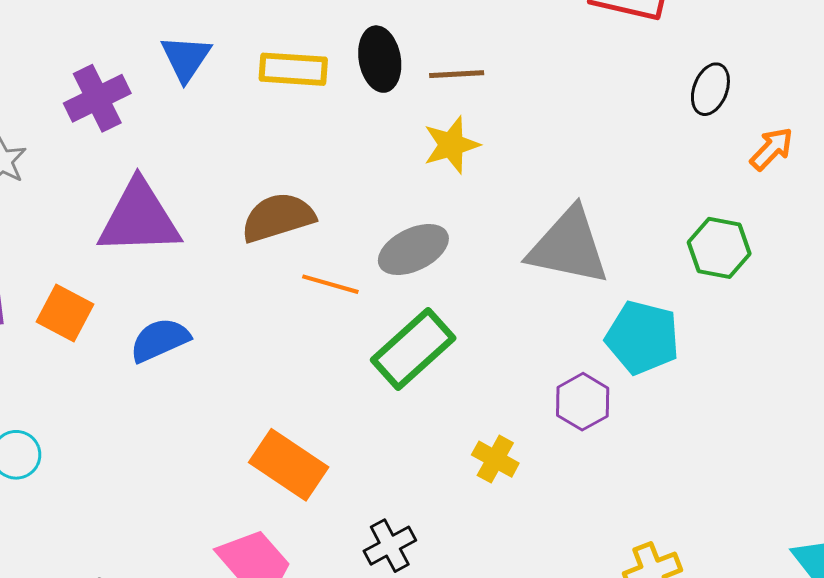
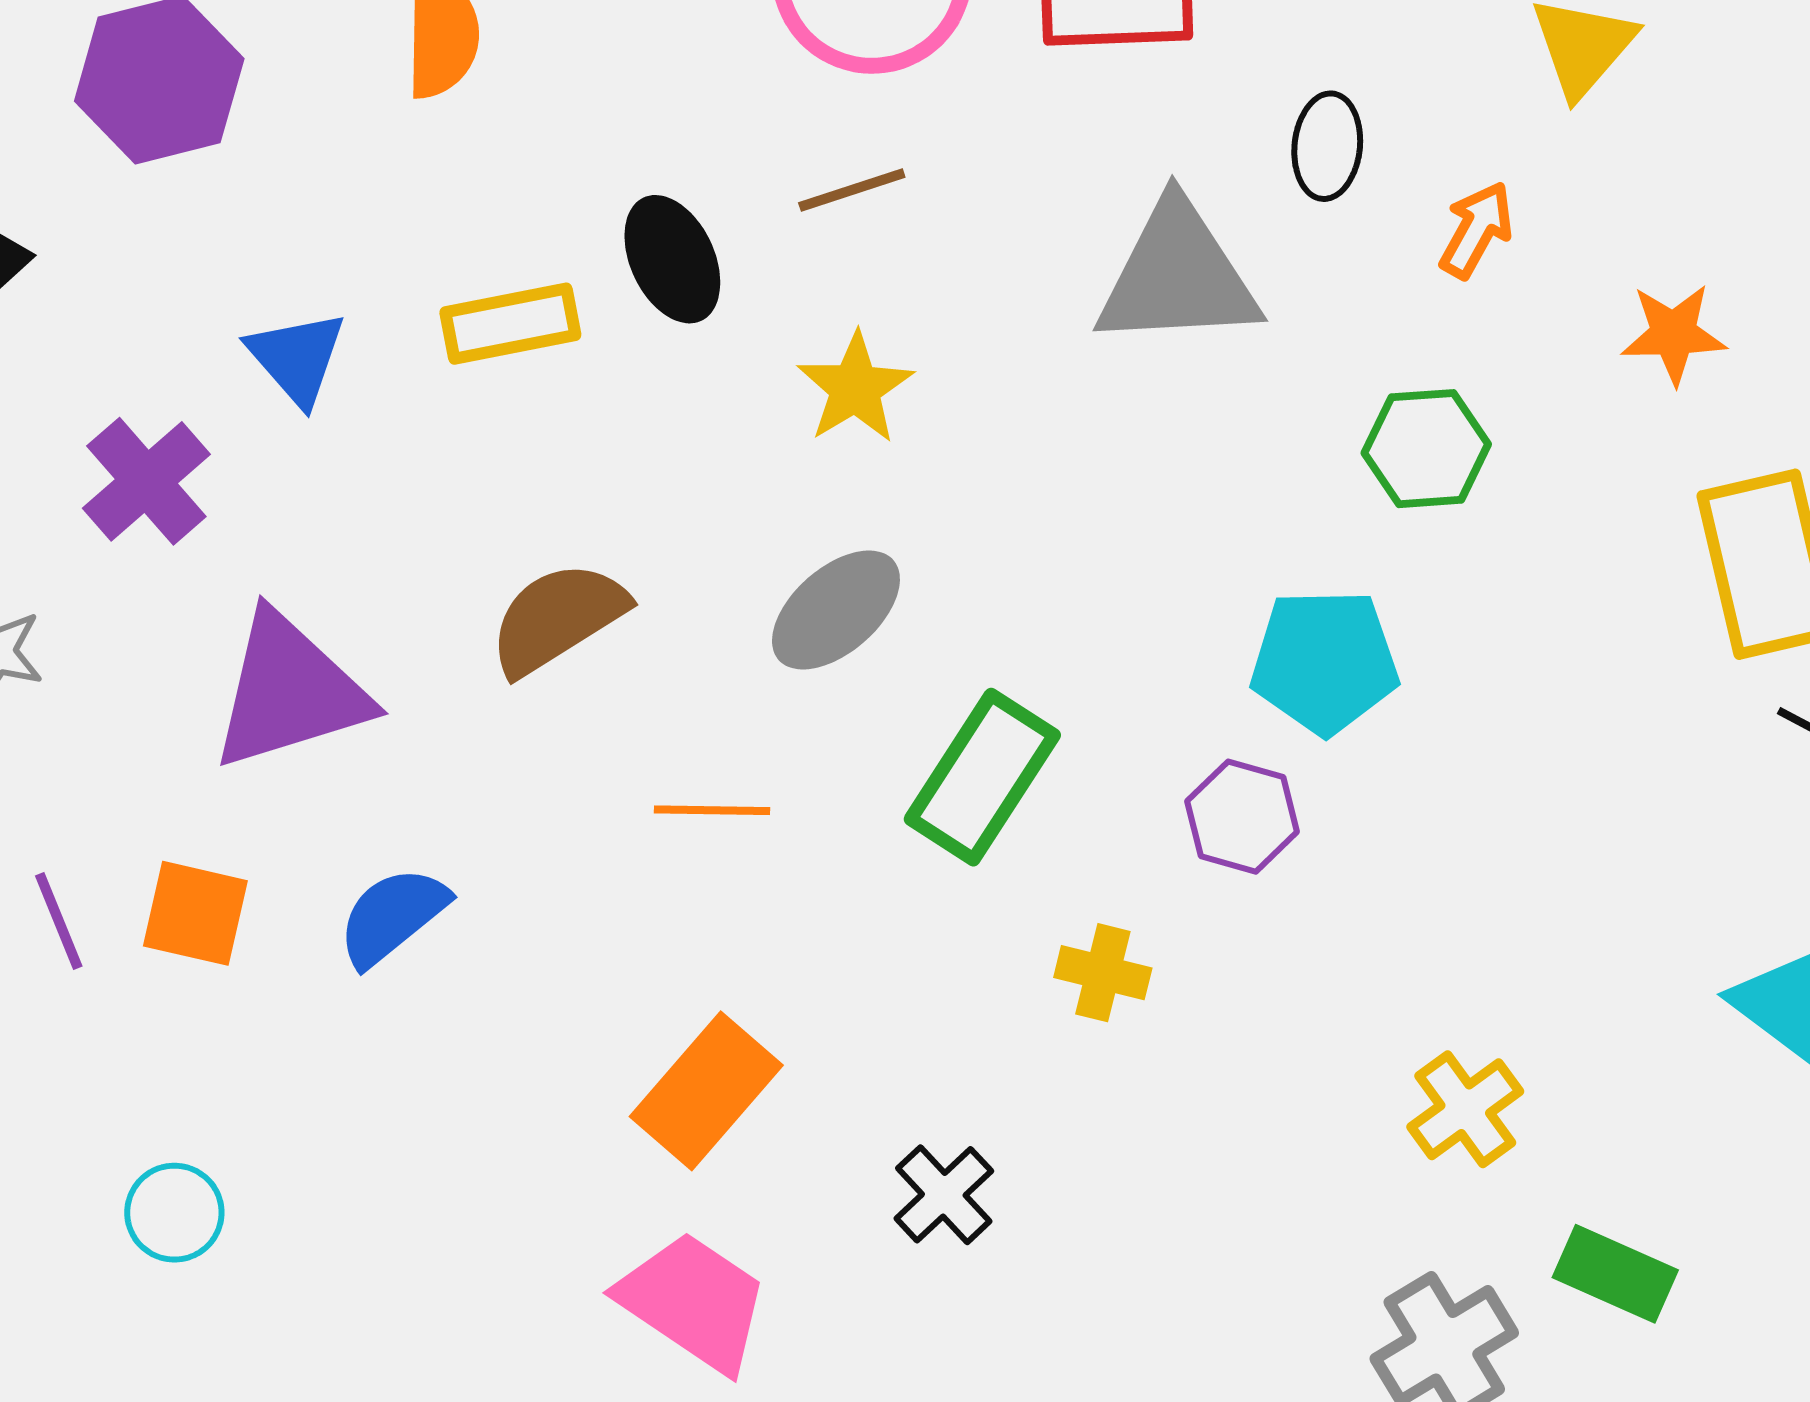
brown line: (457, 74) -> (852, 190), moved
gray triangle: (569, 246) -> (1178, 276), moved
orange line: (330, 284) -> (712, 810), moved
green rectangle: (413, 349) -> (982, 777), moved
orange rectangle: (289, 465) -> (706, 1091), turned -68

